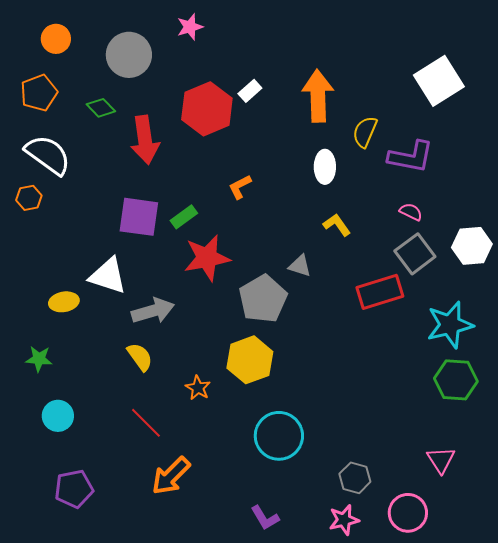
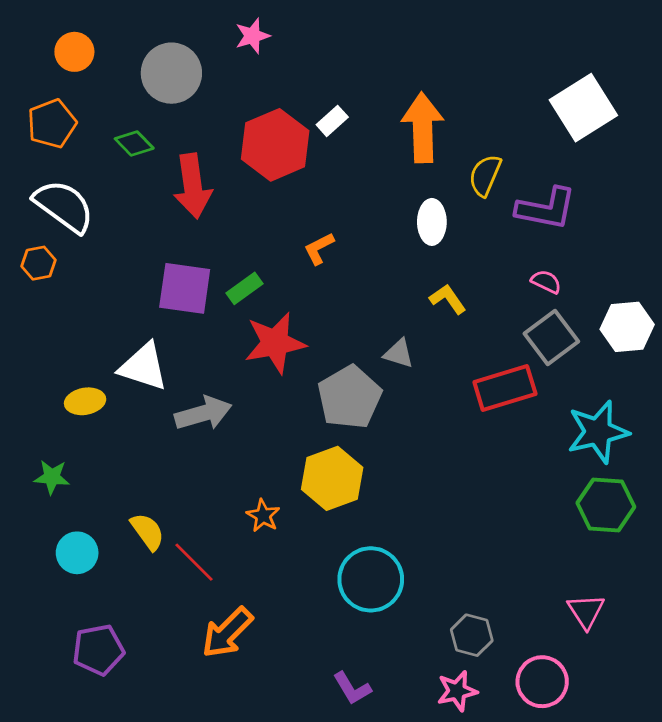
yellow semicircle: (140, 357) -> (147, 532), moved

